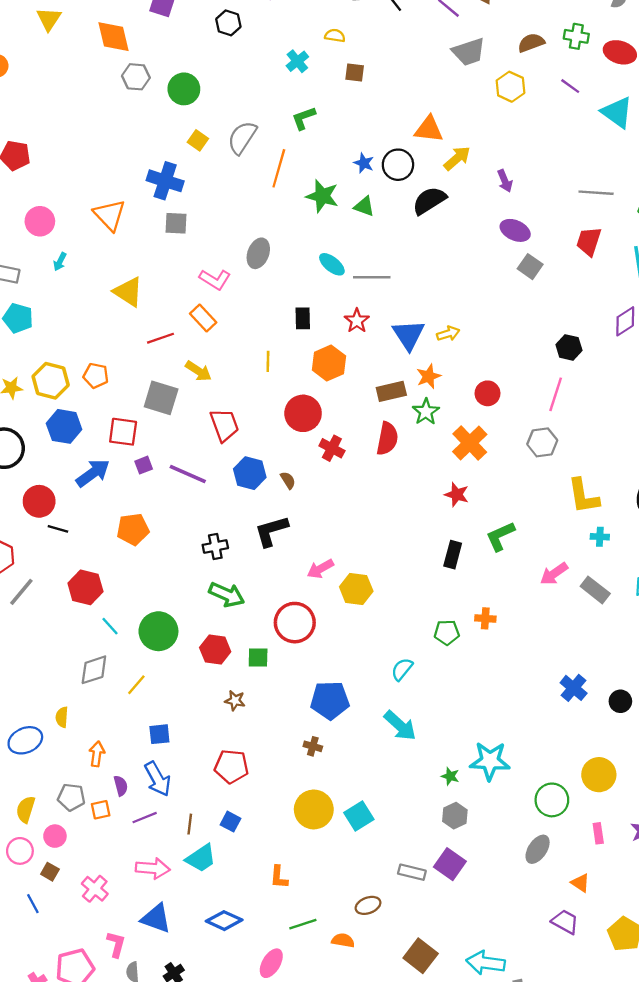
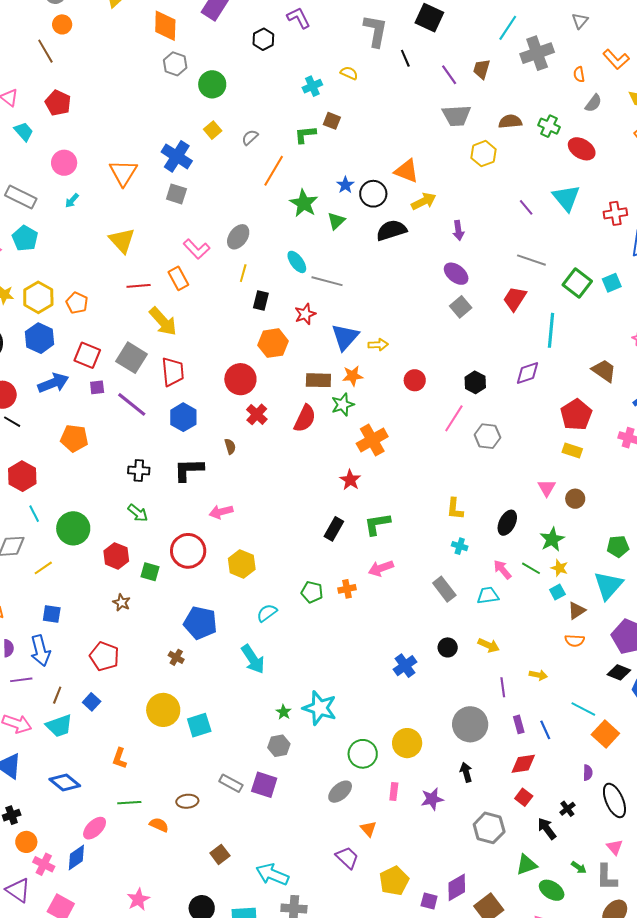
brown square: (355, 73) -> (332, 121), moved
purple line: (570, 86) -> (526, 207), moved
gray semicircle: (242, 138) -> (250, 137), size x0.6
green triangle: (364, 206) -> (336, 221), turned 42
yellow line: (268, 361) -> (243, 273), moved
yellow arrow: (199, 371) -> (163, 321), size x1.4
red circle: (487, 393) -> (415, 380), moved
gray square: (161, 398) -> (132, 358), moved
gray hexagon: (542, 442) -> (487, 436), moved
brown semicircle: (288, 480) -> (230, 446), moved
yellow L-shape: (583, 496) -> (455, 509), size x0.7
pink arrow: (554, 574) -> (381, 568), moved
yellow hexagon: (356, 589) -> (242, 564), moved
green arrow: (227, 595) -> (138, 513), size x0.7
orange cross: (485, 618) -> (347, 589), turned -30
black circle: (620, 701) -> (448, 647), moved
purple square: (450, 864) -> (264, 785), turned -32
brown square: (421, 956) -> (220, 854), size x0.7

